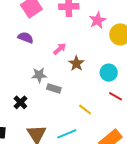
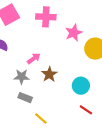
gray star: (39, 75) -> (22, 77), moved
yellow line: (85, 109) -> (41, 118), moved

